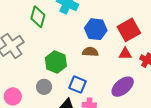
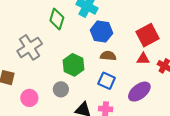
blue hexagon: (96, 29) -> (102, 32), moved
blue square: (78, 85) -> (107, 81), moved

